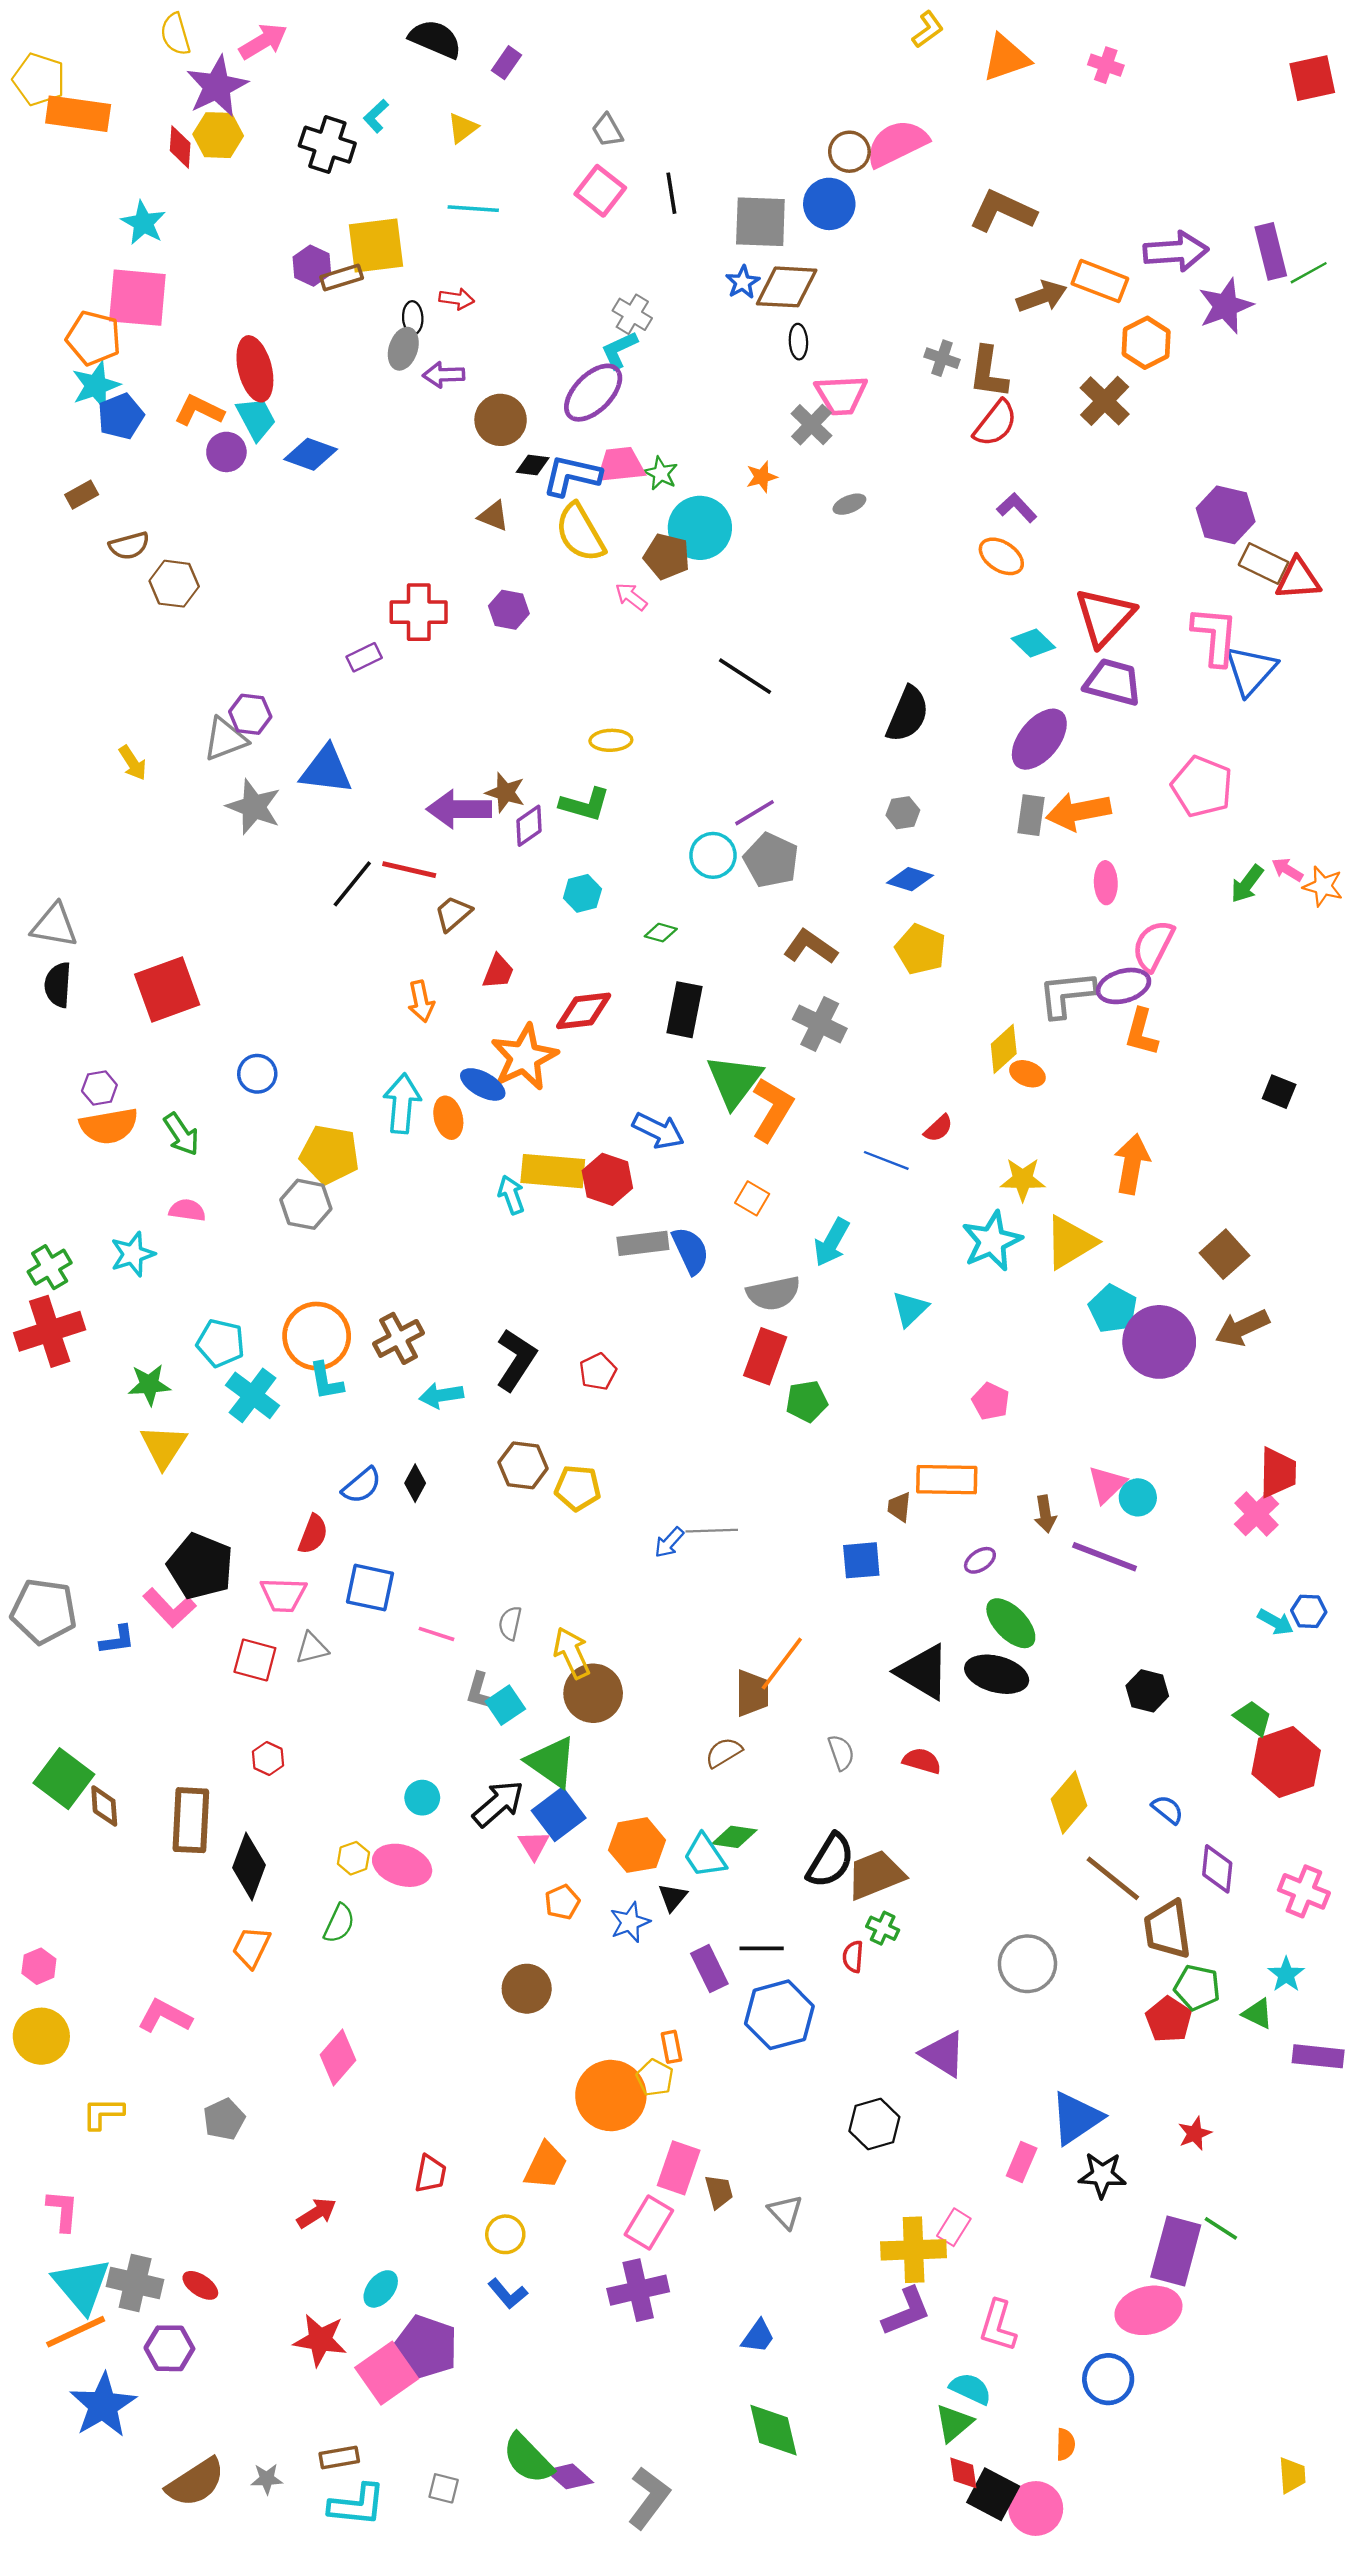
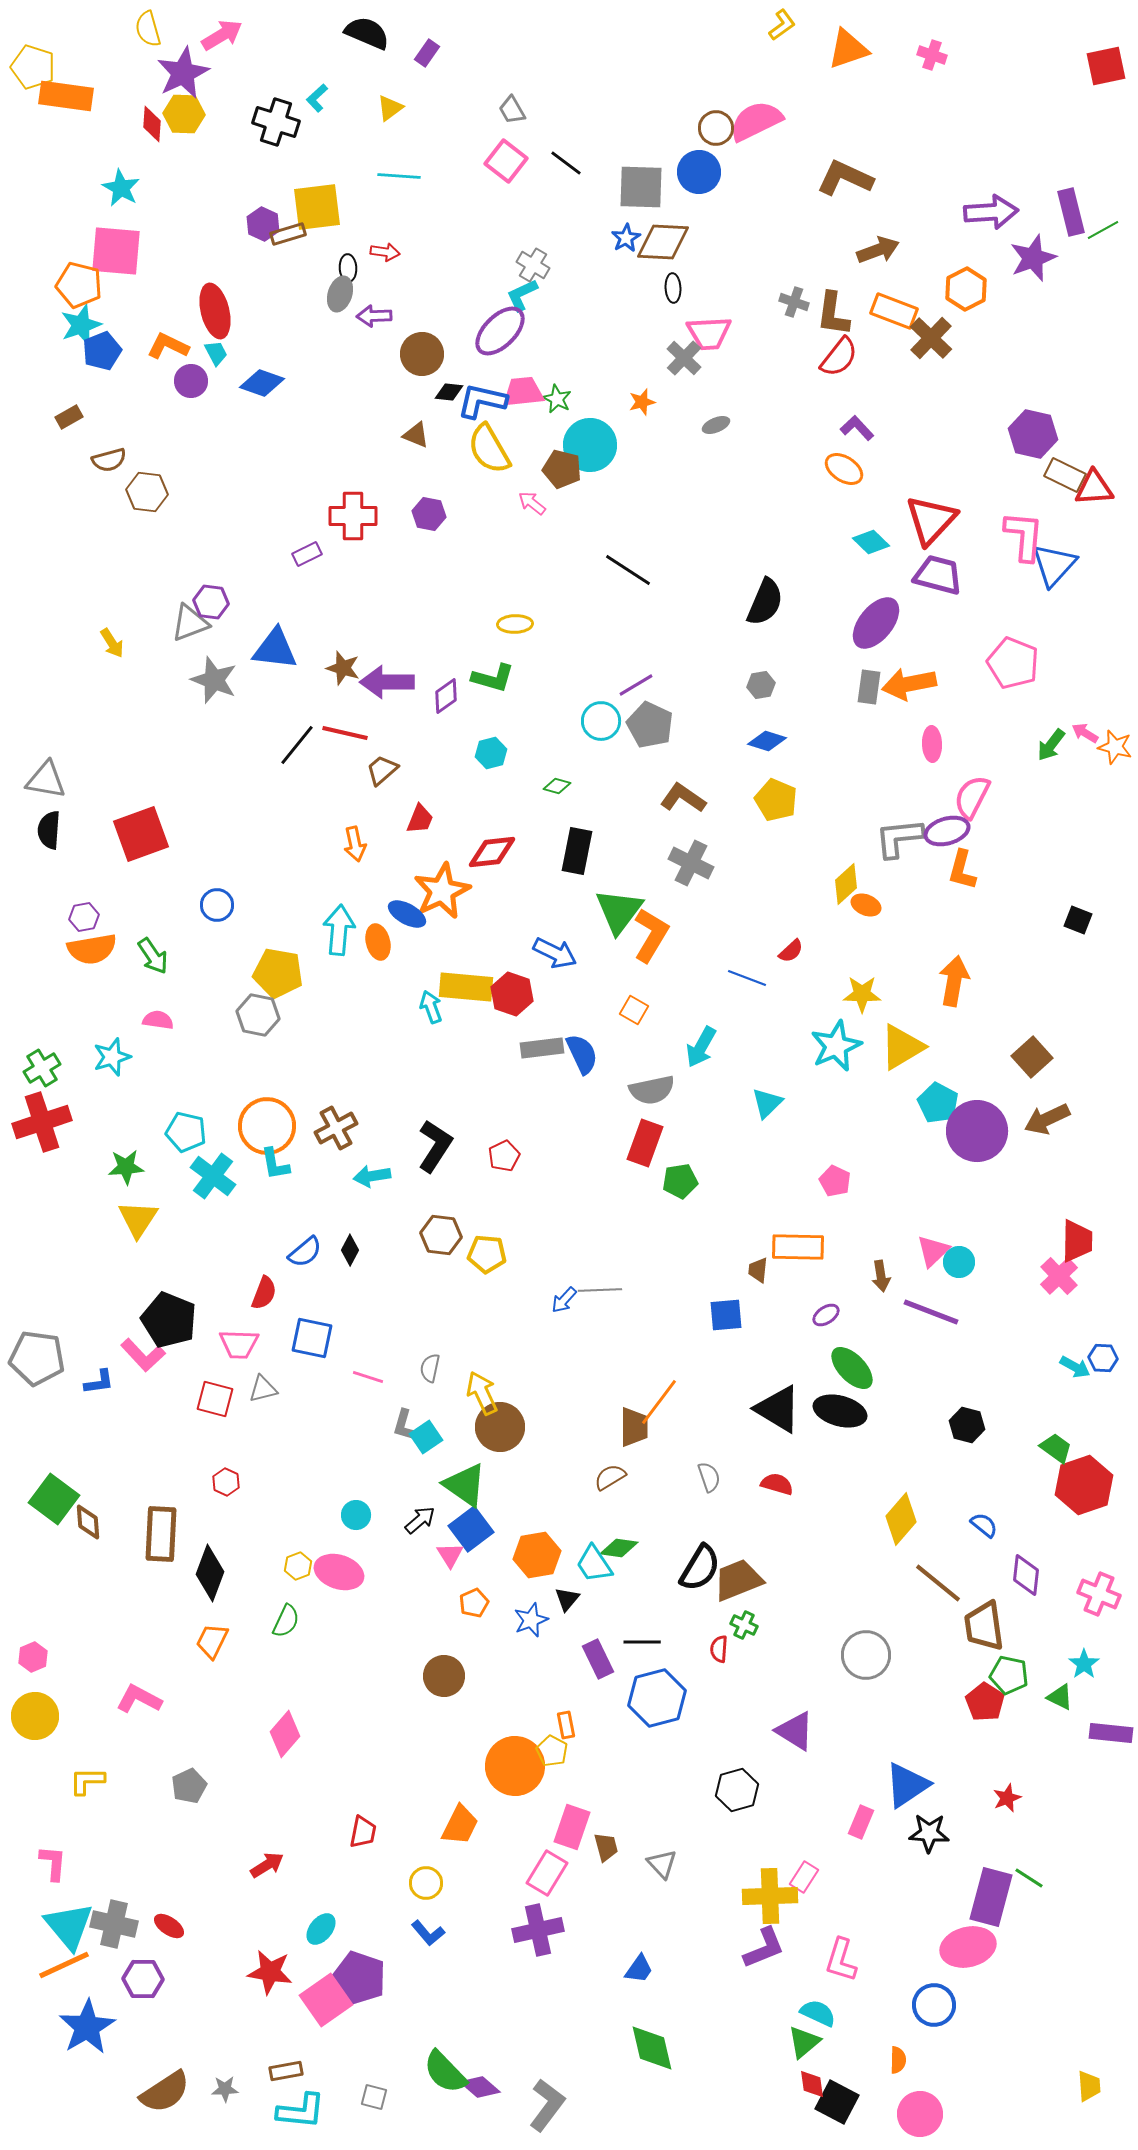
black line: (671, 193) -> (566, 163), turned -44
orange rectangle: (1100, 281) -> (894, 311), moved
cyan trapezoid: (256, 419) -> (216, 353), size x0.7
brown star: (505, 793) -> (343, 668), moved
black arrow: (498, 1804) -> (420, 1520), size x0.7
pink circle: (1036, 2508) -> (920, 2114), moved

